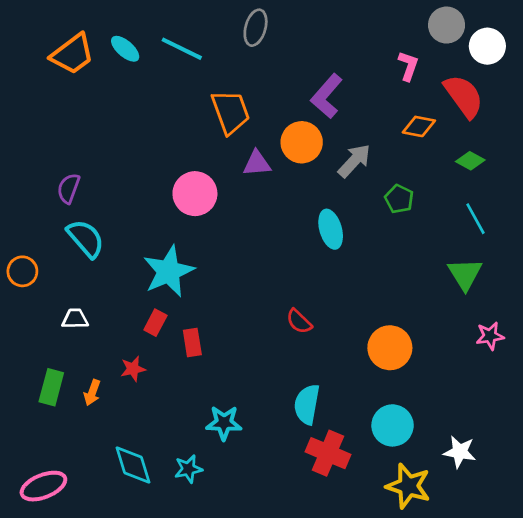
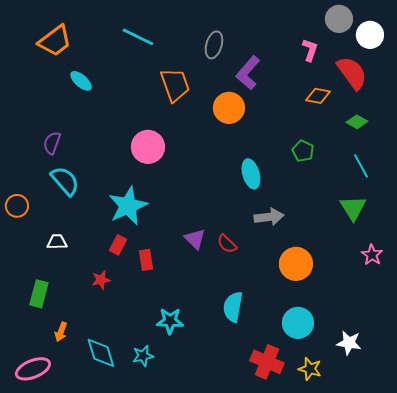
gray ellipse: (256, 28) -> (214, 45), moved
cyan ellipse: (125, 49) -> (81, 81), moved
gray arrow: (354, 161) -> (269, 217), moved, turned 40
purple triangle: (257, 163) -> (195, 239), moved, turned 50
pink star: (490, 336) -> (372, 255), turned -30
orange arrow: (92, 393) -> (61, 332), moved
red cross: (328, 453) -> (267, 362), moved
yellow star: (408, 486) -> (310, 369), size x0.7

